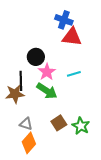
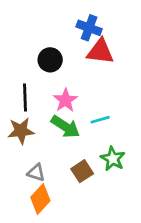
black circle: (36, 57) -> (50, 60), moved
cyan line: (74, 74) -> (100, 120), moved
black line: (21, 81) -> (25, 97), moved
green star: (81, 126) -> (113, 159), moved

